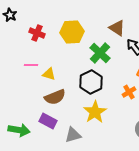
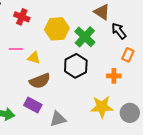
yellow hexagon: (72, 32) -> (57, 29), moved
orange cross: (129, 92) -> (114, 76), turned 32
yellow star: (95, 112) -> (102, 107), moved, turned 30

